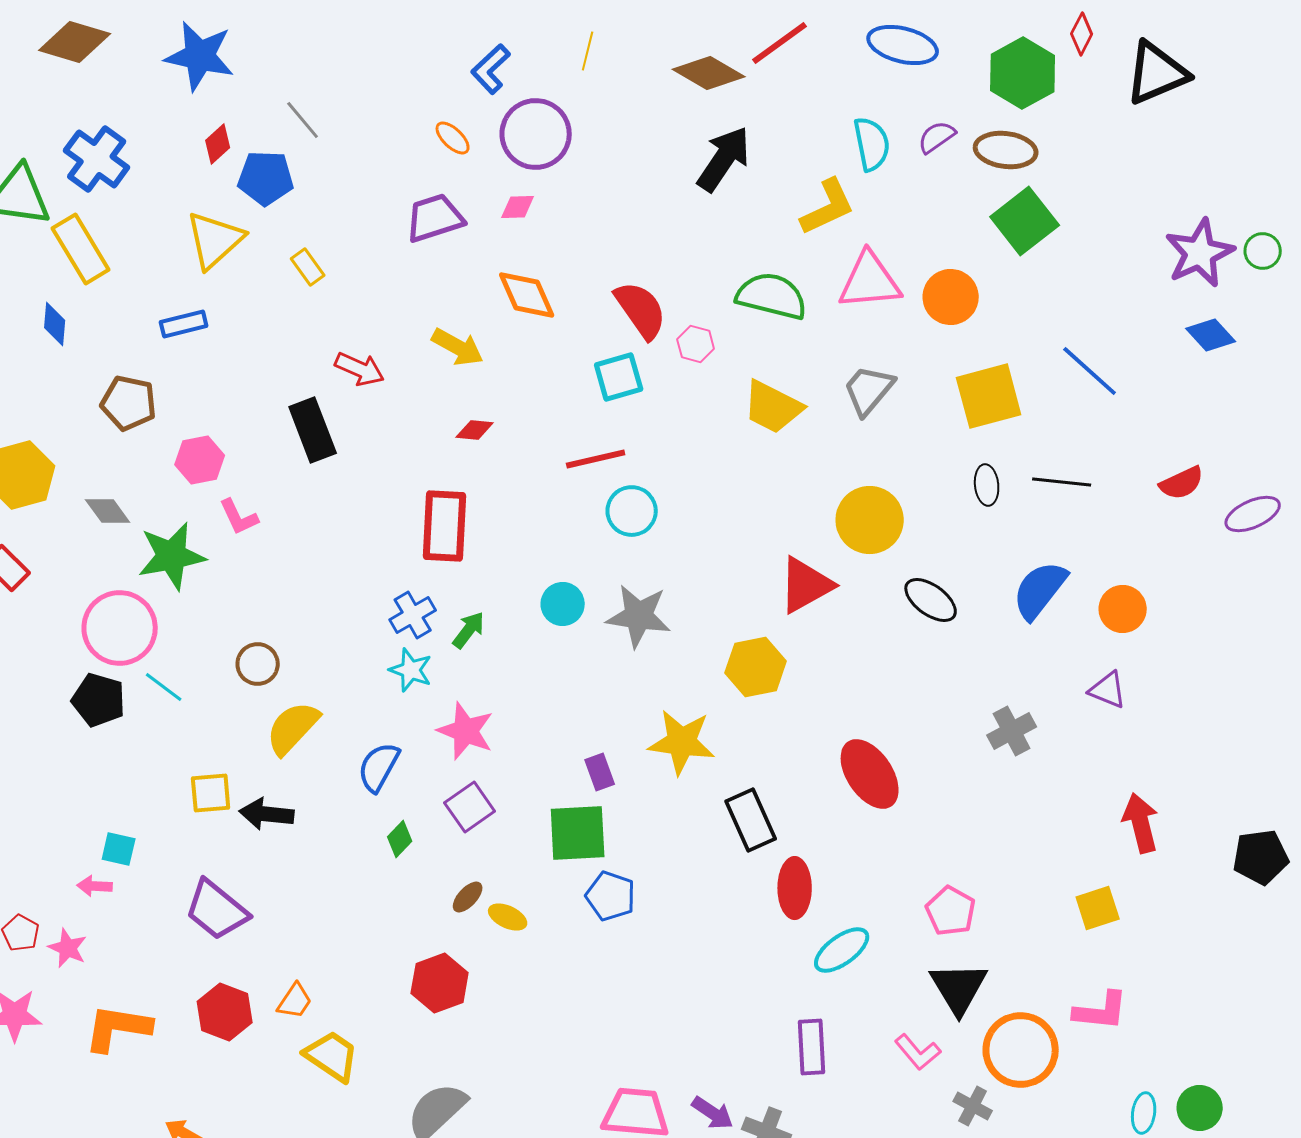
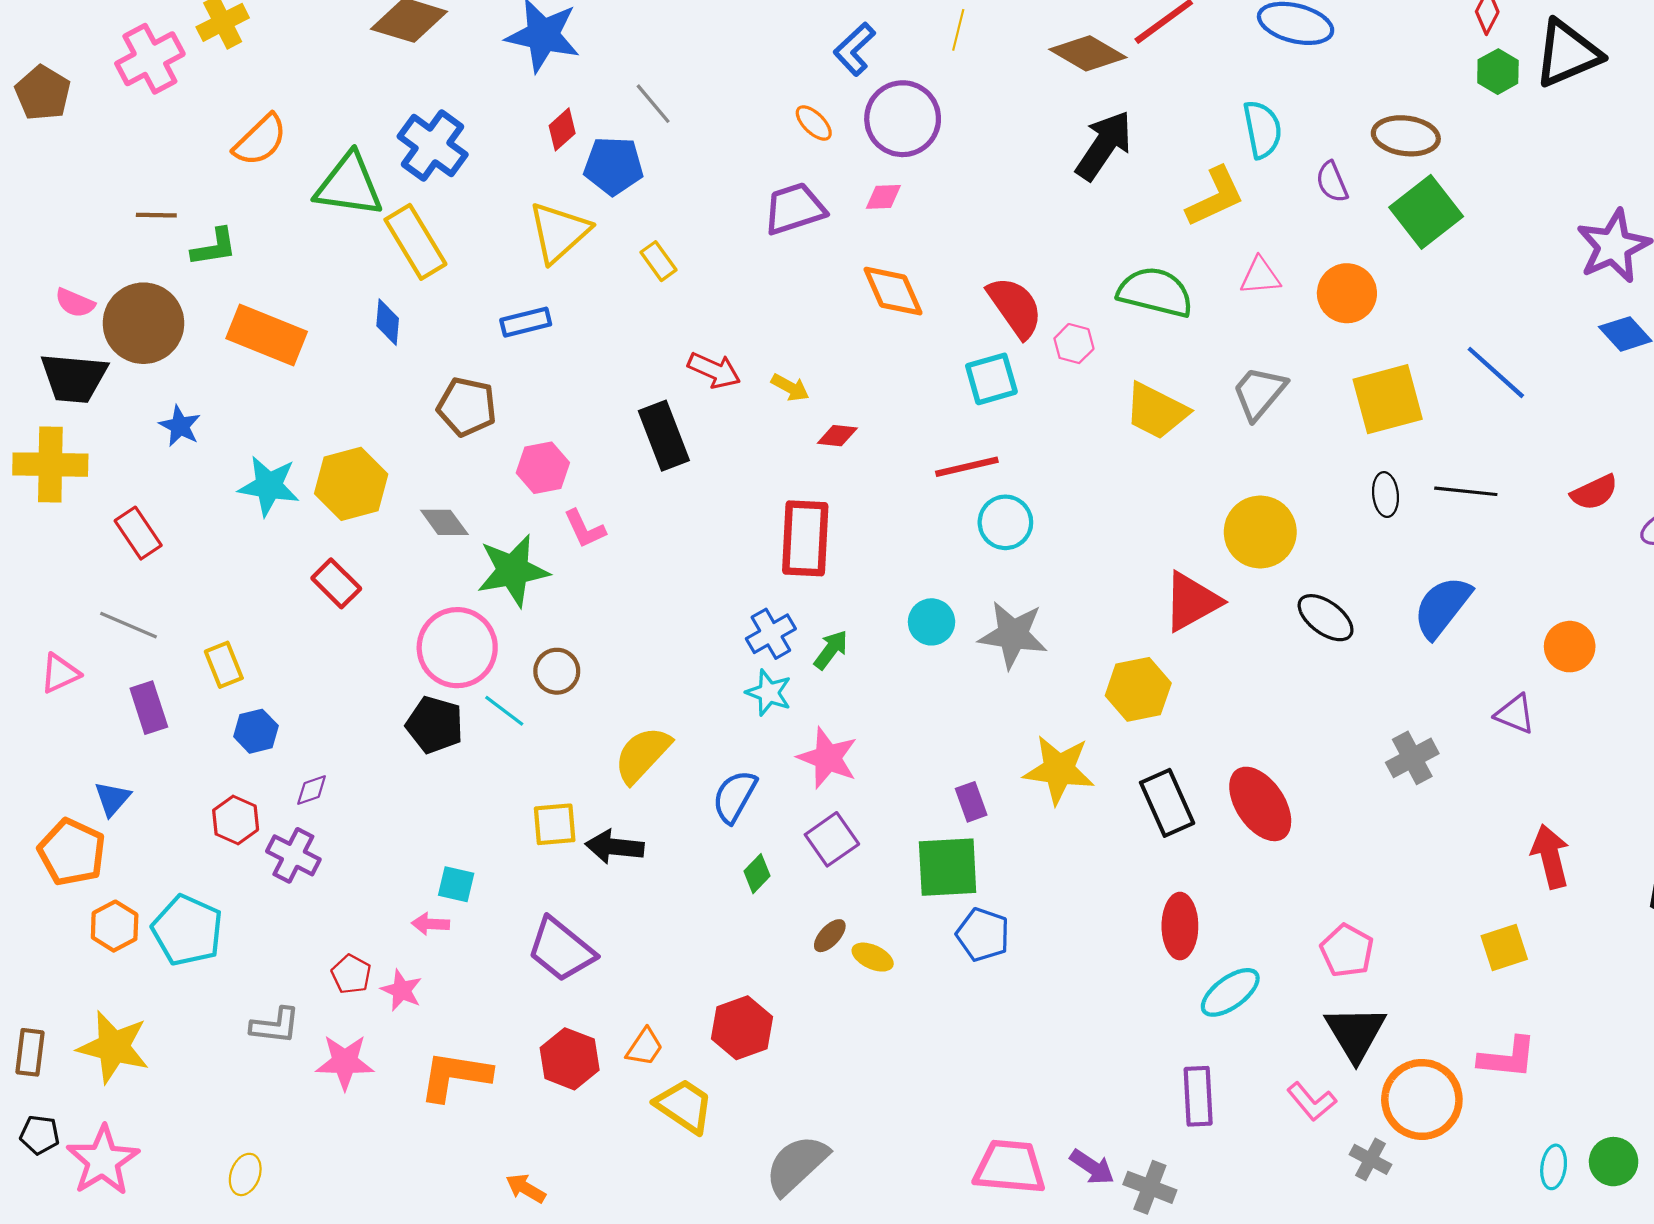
green hexagon: (1023, 73) -> (1498, 72), moved, size x0.6
purple semicircle: (937, 137) -> (1332, 182), moved, turned -78
pink triangle: (870, 281) -> (1260, 276), size x0.6
yellow arrow: (458, 347) -> (790, 387), moved, size x0.7
orange circle: (1123, 609) -> (1570, 647), moved
brown circle: (258, 664) -> (557, 671), moved
black rectangle: (751, 820) -> (1167, 803), moved
red hexagon: (440, 983) -> (742, 1028), moved

